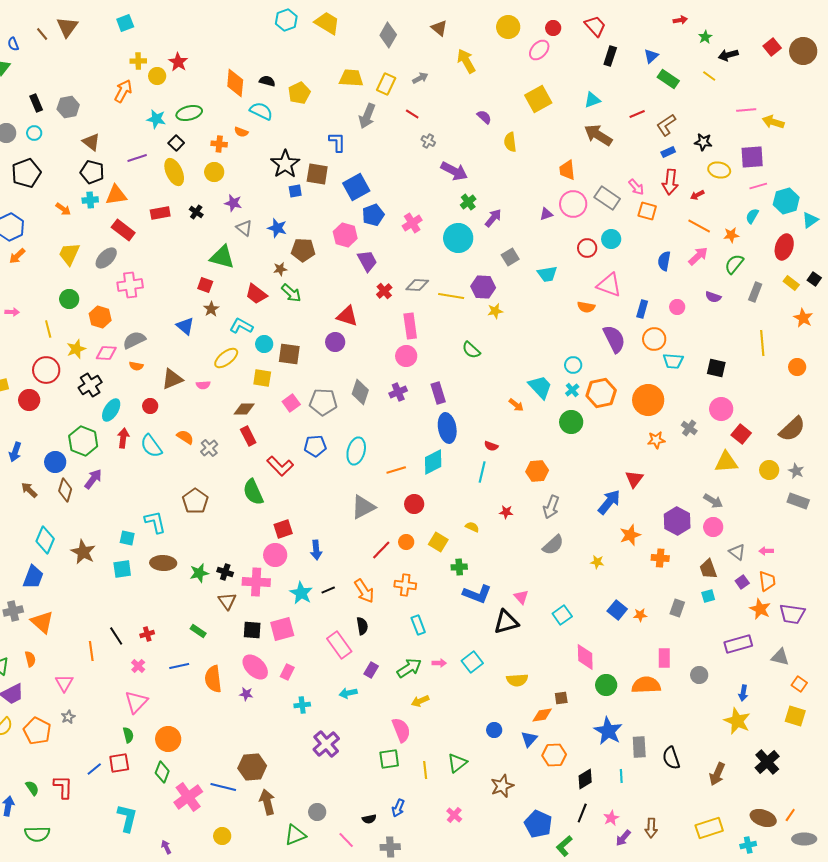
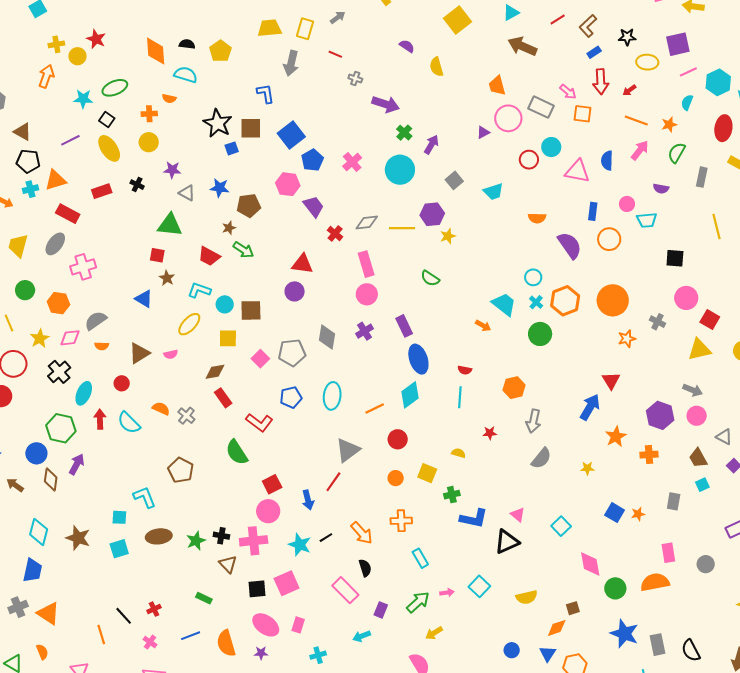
pink triangle: (609, 285) -> (577, 171), moved
cyan trapezoid: (673, 361) -> (647, 220), moved
red line: (381, 550) -> (333, 482), moved

